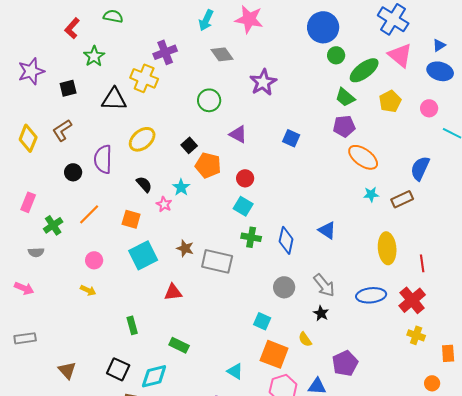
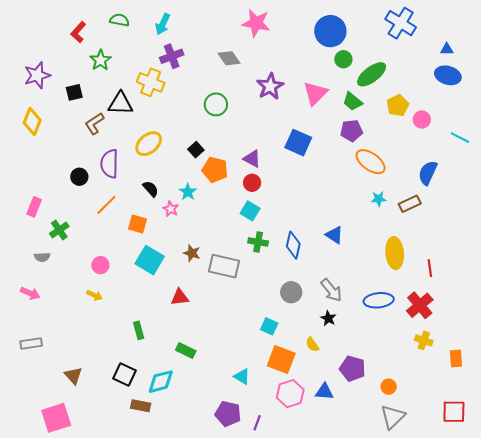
cyan arrow: (206, 20) -> (163, 24), moved
blue triangle: (439, 45) -> (447, 49), turned 32
pink triangle: (400, 55) -> (315, 93), moved, turned 36
pink circle: (429, 108) -> (422, 120), moved
brown L-shape: (62, 130) -> (94, 124), moved
purple triangle: (238, 134) -> (252, 159), moved
yellow diamond: (28, 138) -> (32, 122), moved
blue square: (291, 138) -> (298, 143), size x1.5
orange line: (89, 214) -> (106, 205), moved
cyan square: (143, 255) -> (150, 260), turned -32
purple pentagon: (345, 363) -> (352, 369), turned -30
orange circle: (432, 383) -> (389, 387), moved

